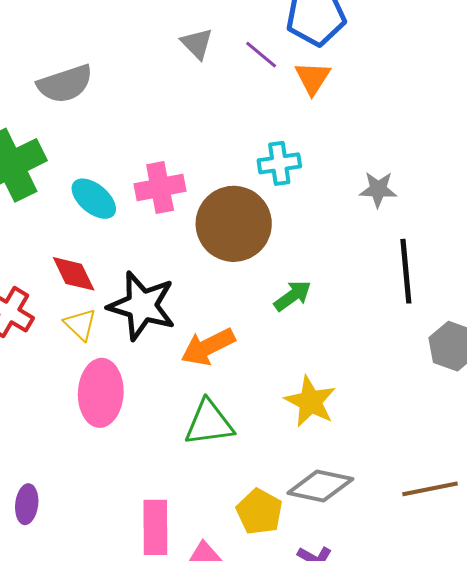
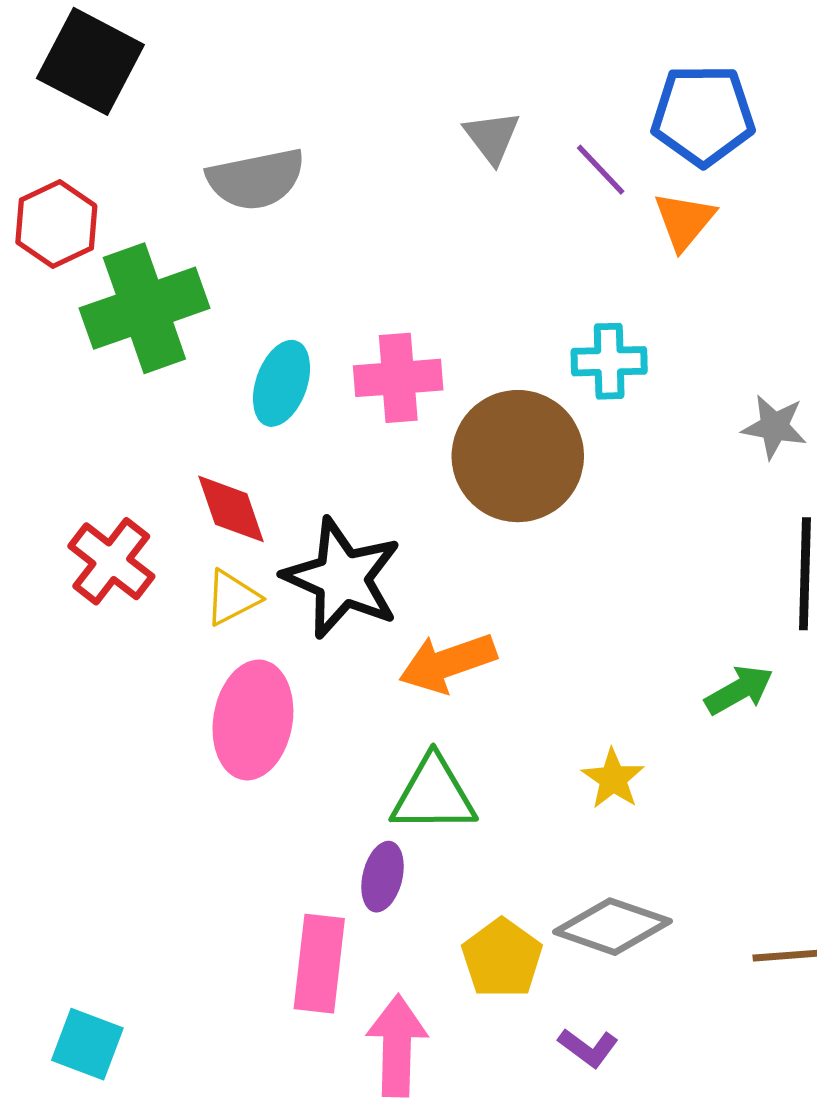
cyan ellipse: (94, 199) -> (282, 383), turned 63
green arrow: (293, 296) -> (739, 690), moved
yellow triangle: (80, 324) -> (232, 598), turned 42
yellow star: (310, 402) -> (613, 779), size x0.7
purple ellipse: (27, 504) -> (383, 877), moved

